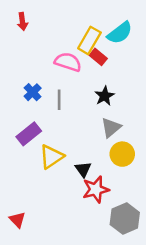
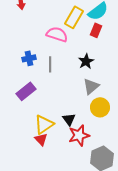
red rectangle: (98, 57) -> (96, 30), moved, turned 72
blue cross: (33, 92) -> (29, 58), turned 32
yellow triangle: (52, 157) -> (44, 124), moved
red triangle: (17, 220) -> (41, 139), moved

